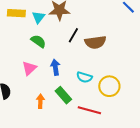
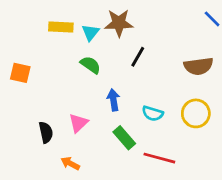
brown semicircle: (95, 42) -> (199, 66), moved
pink triangle: (29, 68) -> (78, 123), moved
yellow circle: (109, 86) -> (196, 113), moved
orange arrow: (40, 101) -> (70, 163), moved, turned -64

